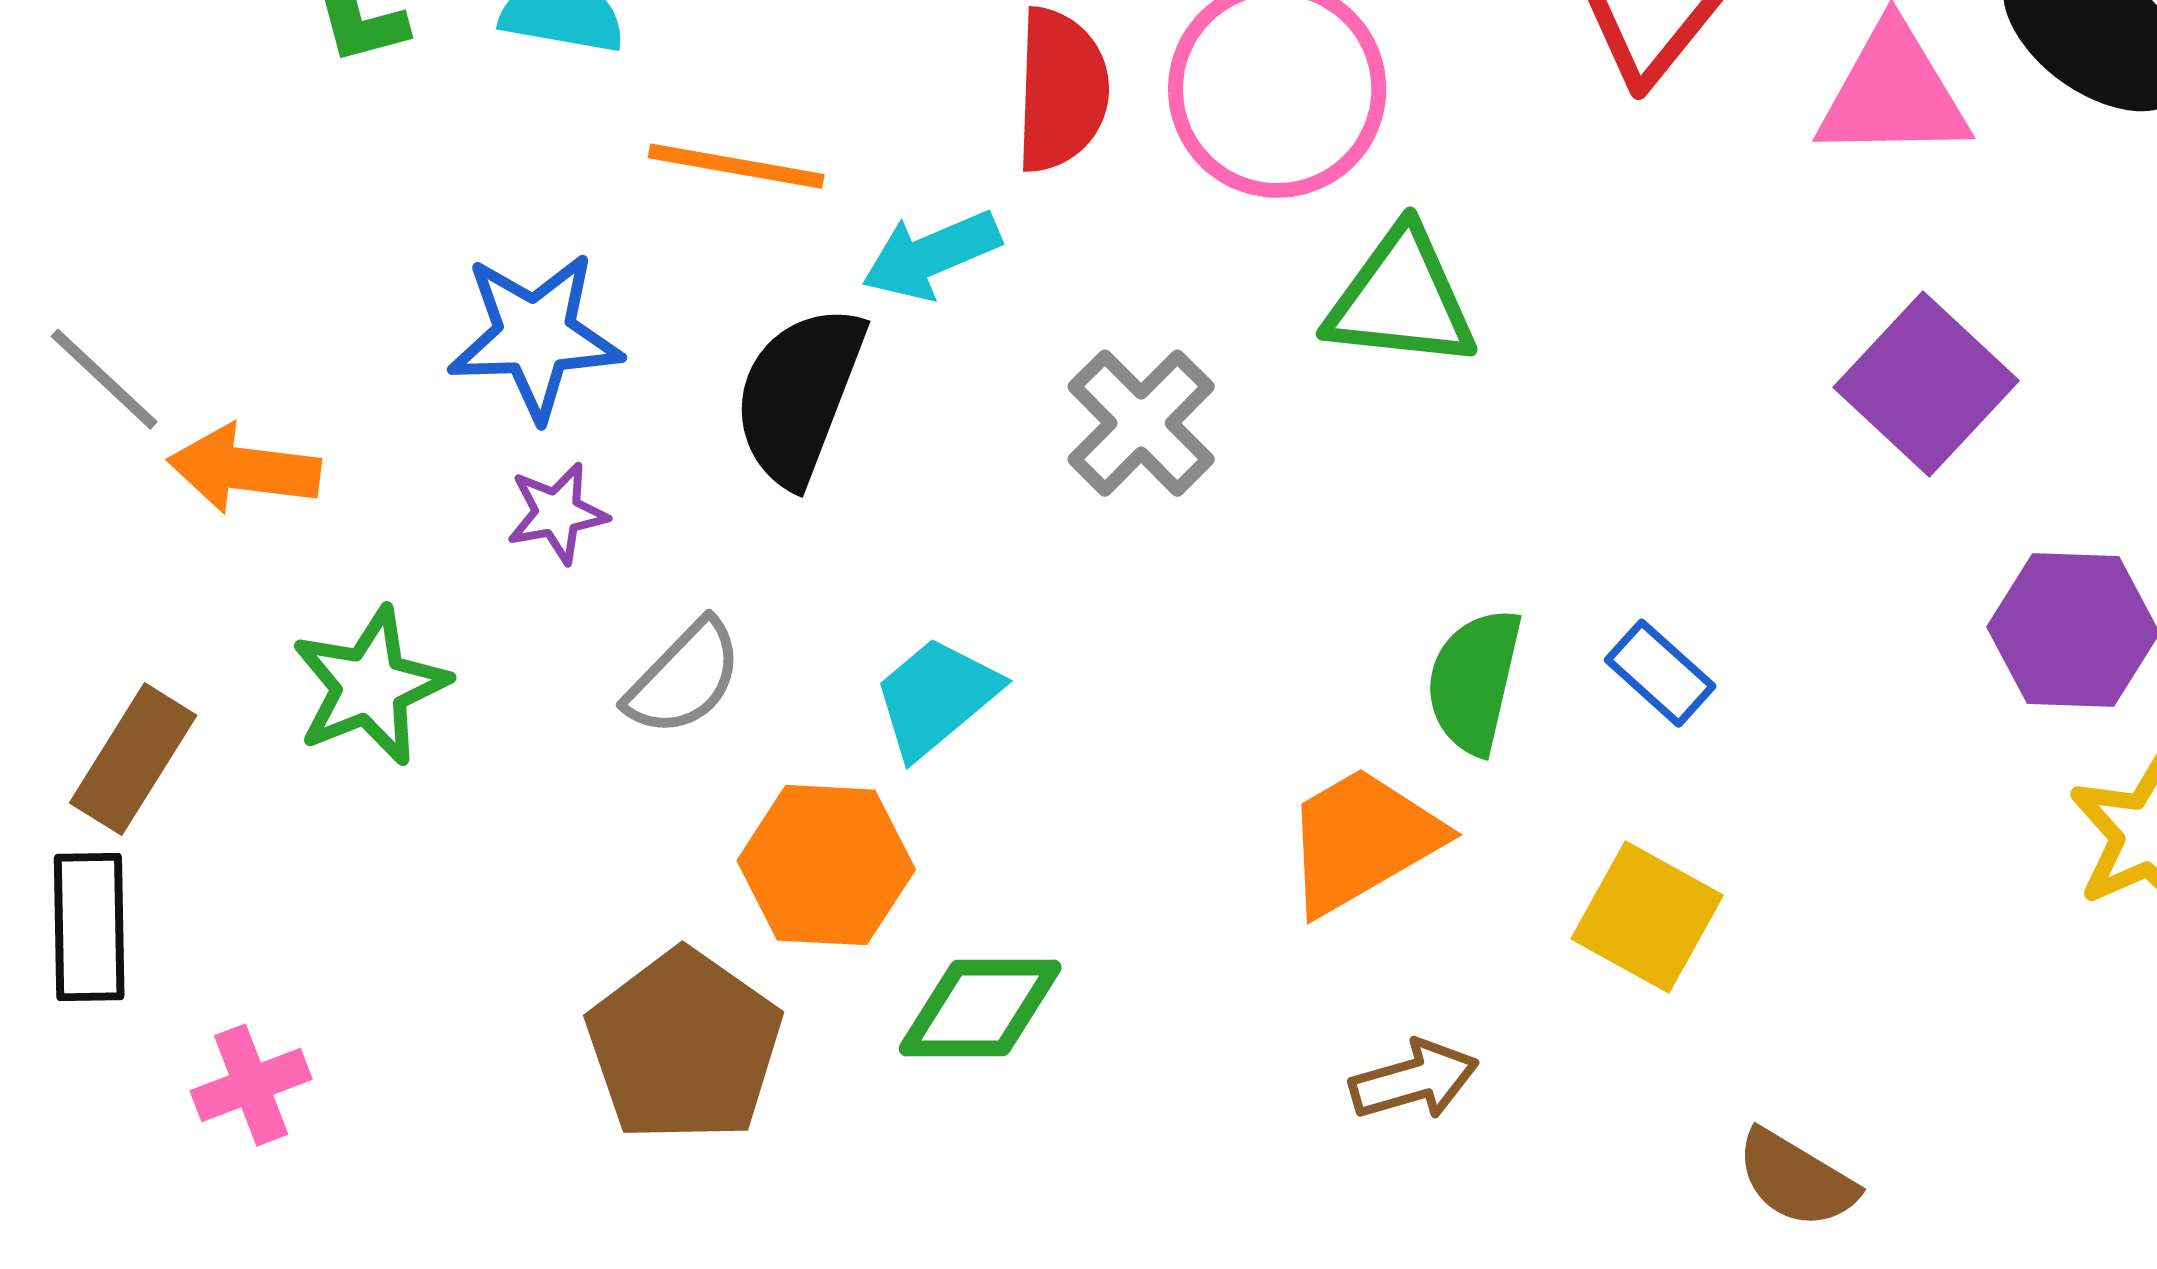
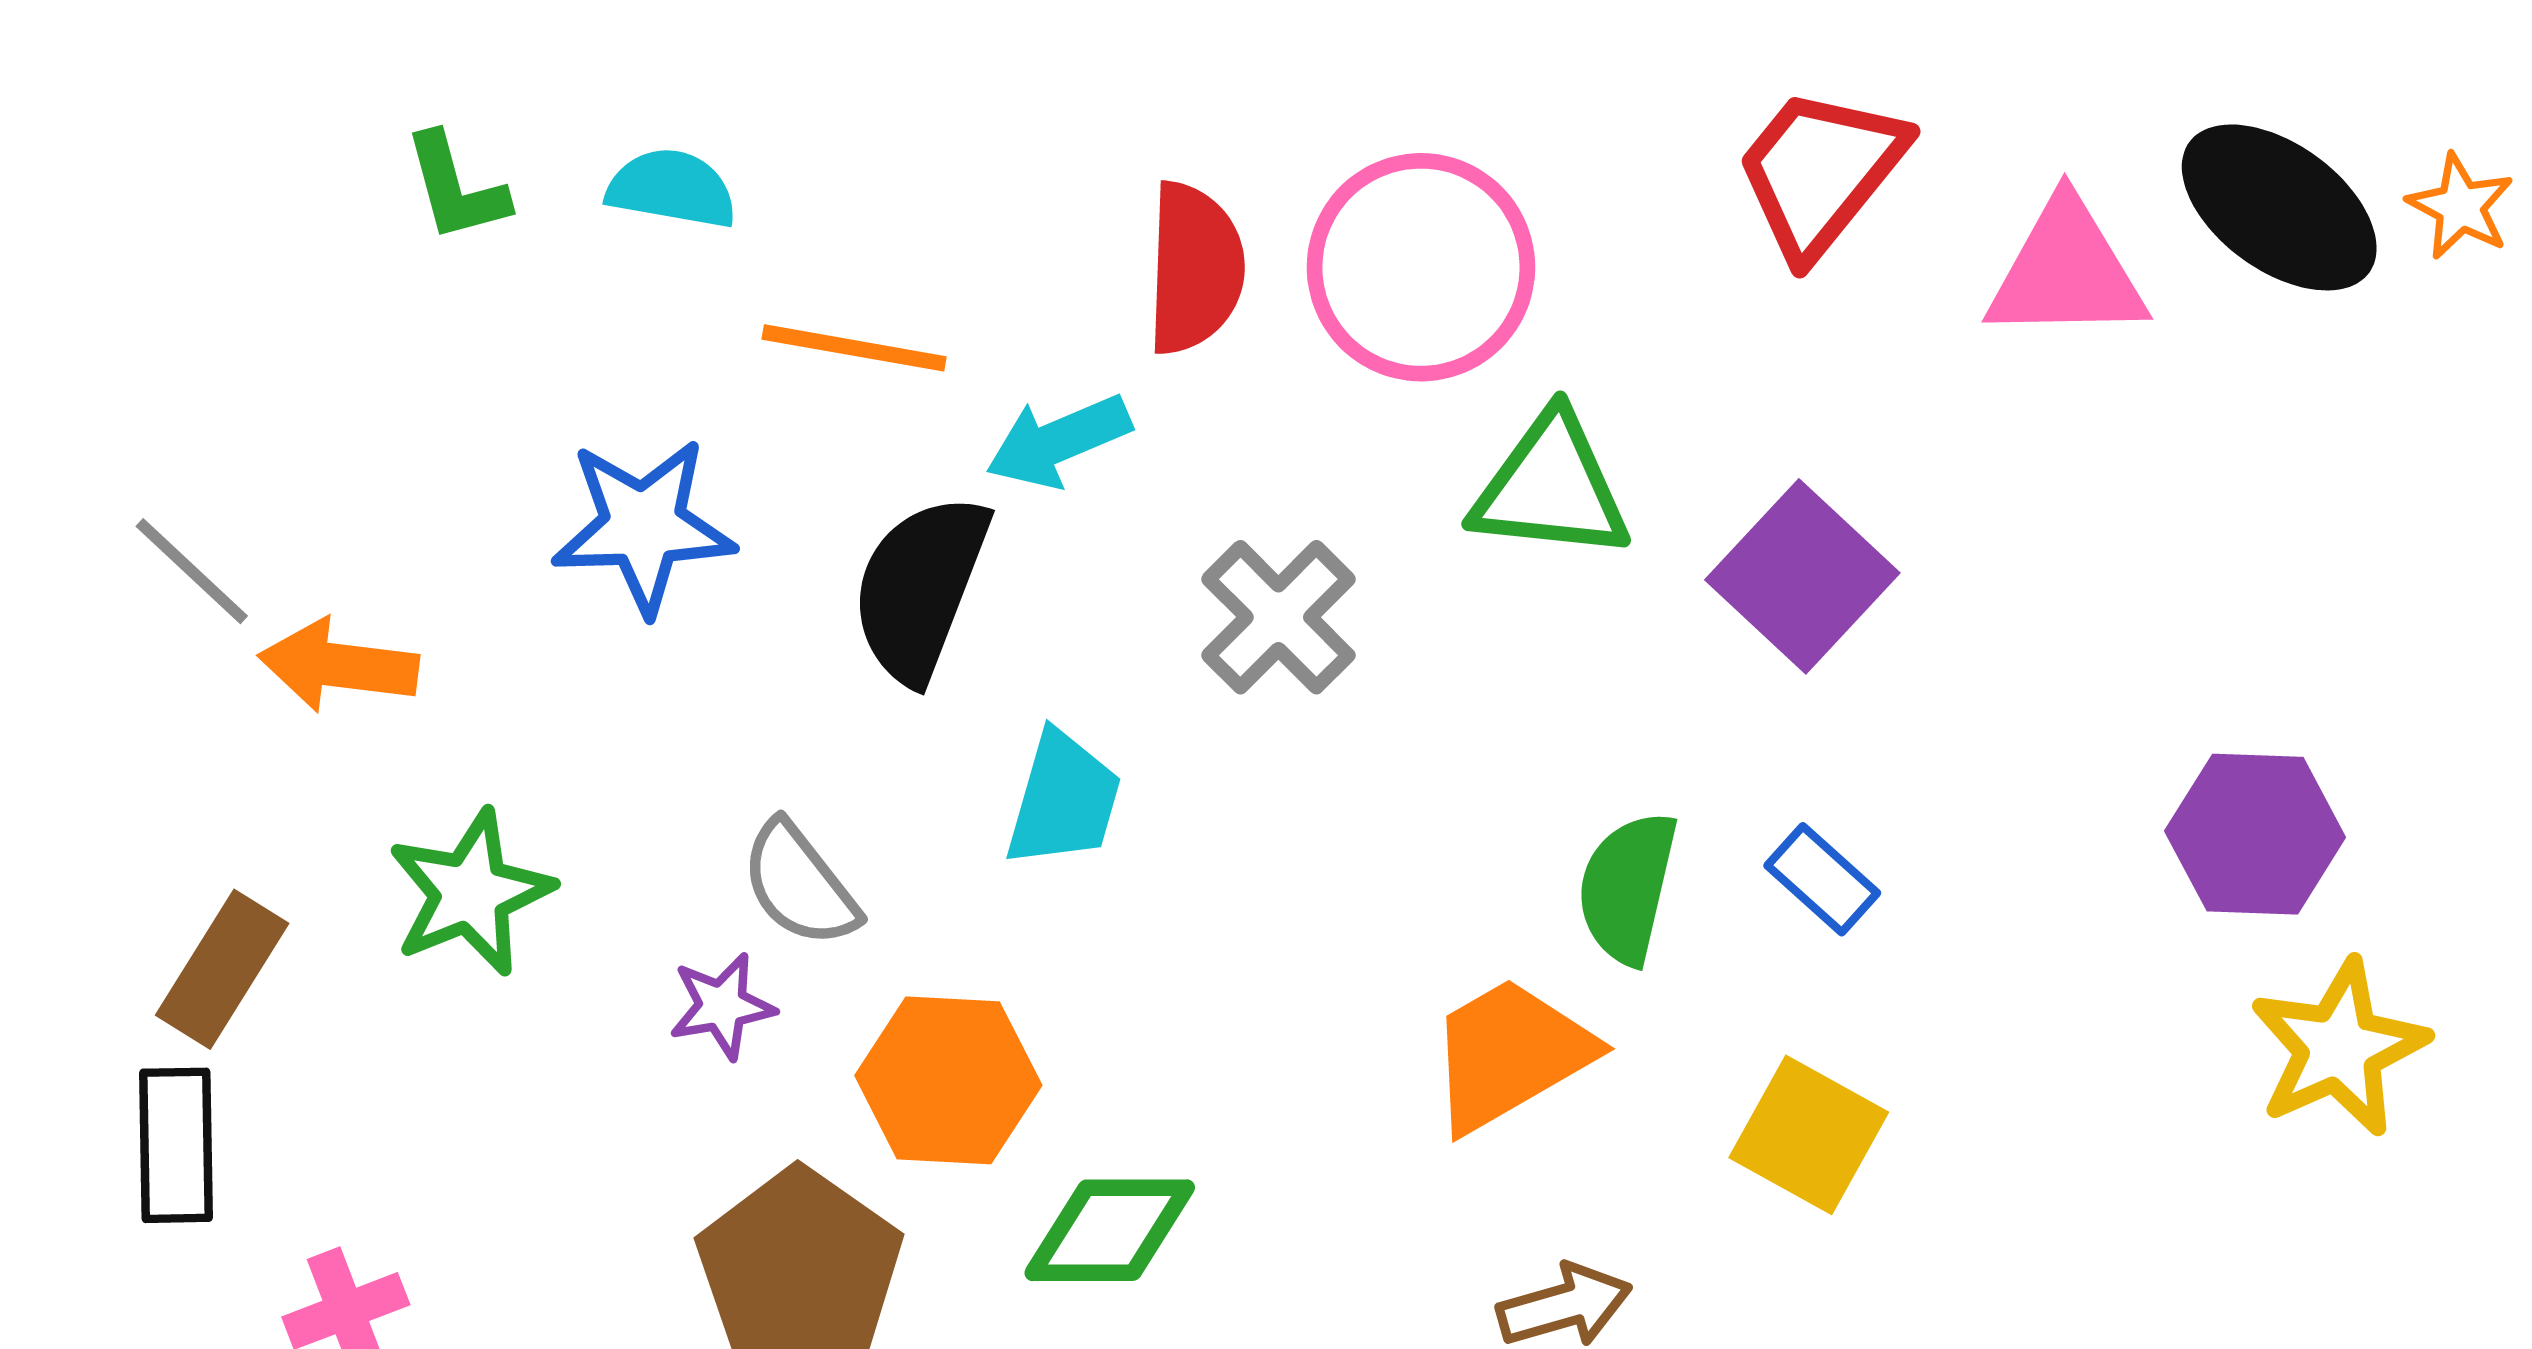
purple square: (1926, 384) -> (1802, 576), moved
purple star: (557, 513) -> (722, 1006), moved
gray semicircle: (684, 678) -> (800, 884), turned 98
cyan trapezoid: (936, 697) -> (1064, 800), moved, turned 146

